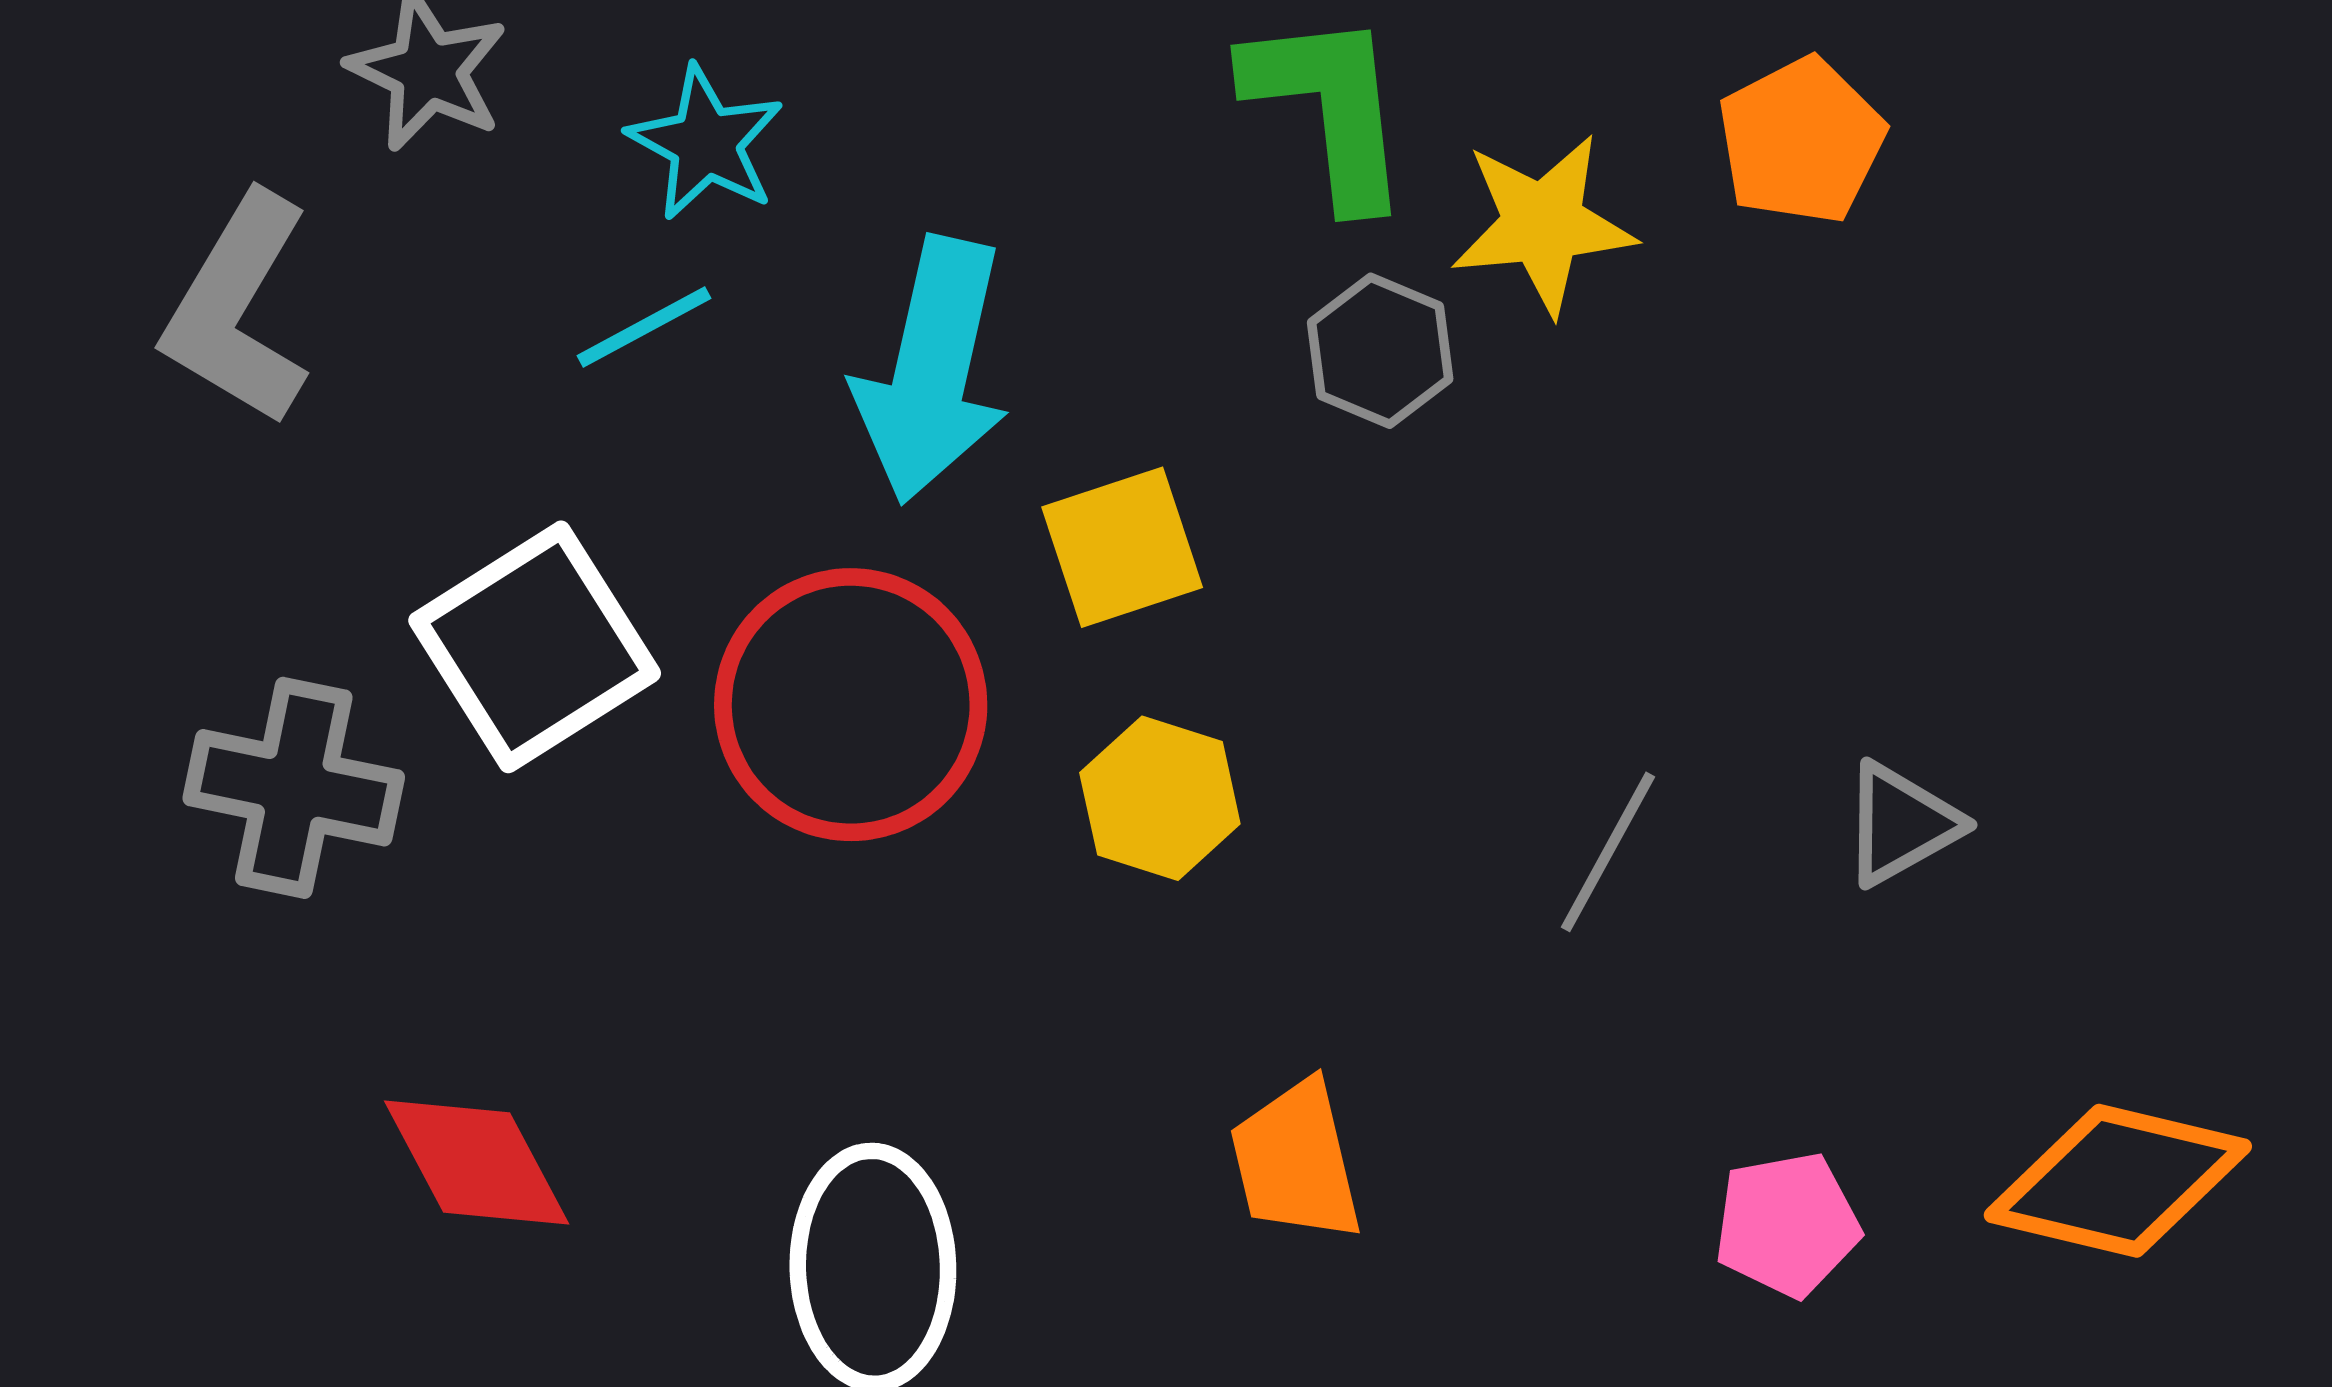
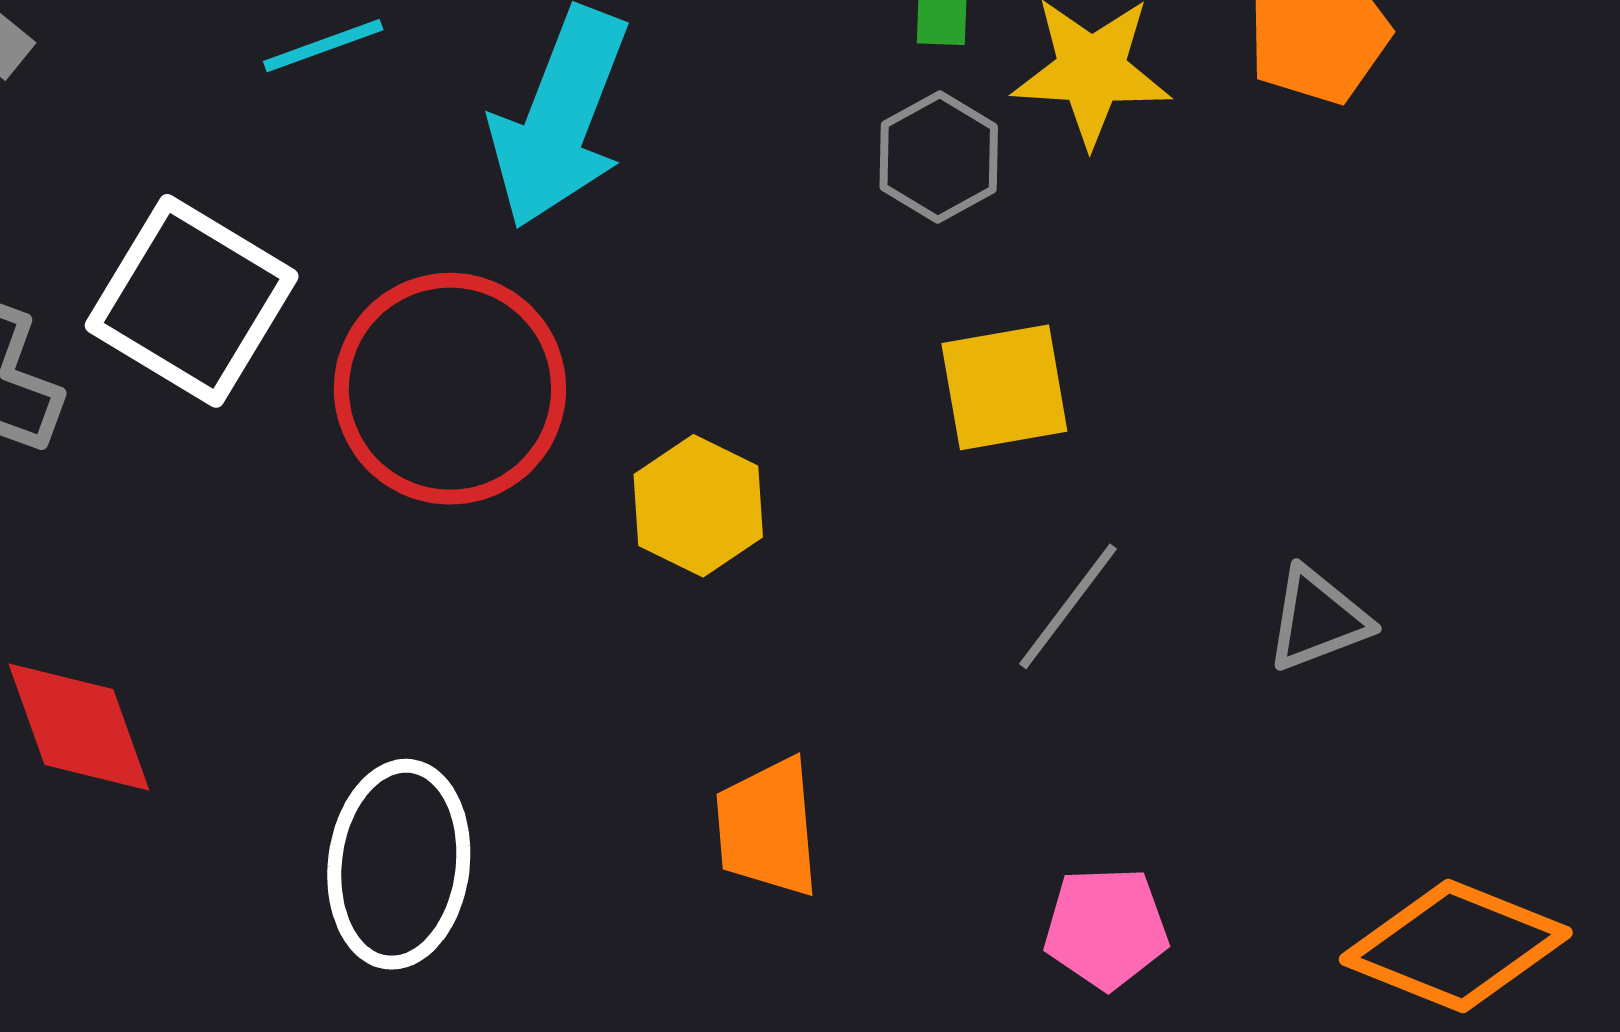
yellow square: (1122, 547) -> (1004, 387), moved
white square: (535, 647) -> (192, 301), turned -35
pink pentagon: (1787, 1225) -> (1106, 928), moved

